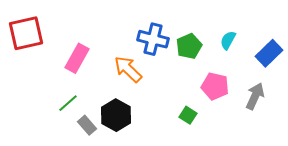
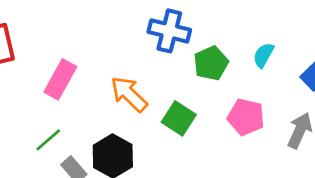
blue cross: (153, 39) -> (169, 31), moved
green square: (188, 115) -> (179, 118), moved, size x1.4

